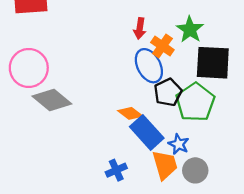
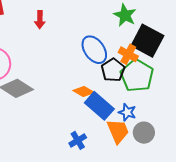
red arrow: (140, 28) -> (40, 20), moved
orange cross: (162, 46) -> (128, 54), moved
black square: (213, 63) -> (147, 41), turned 32

